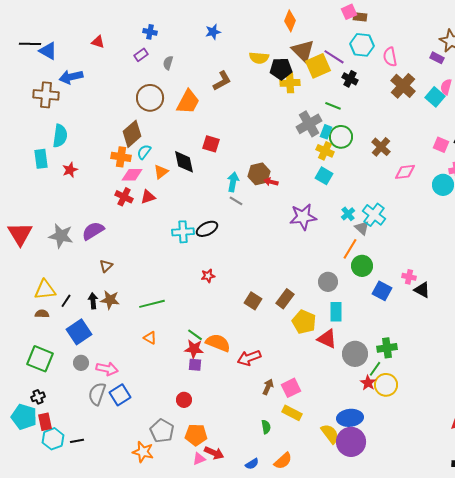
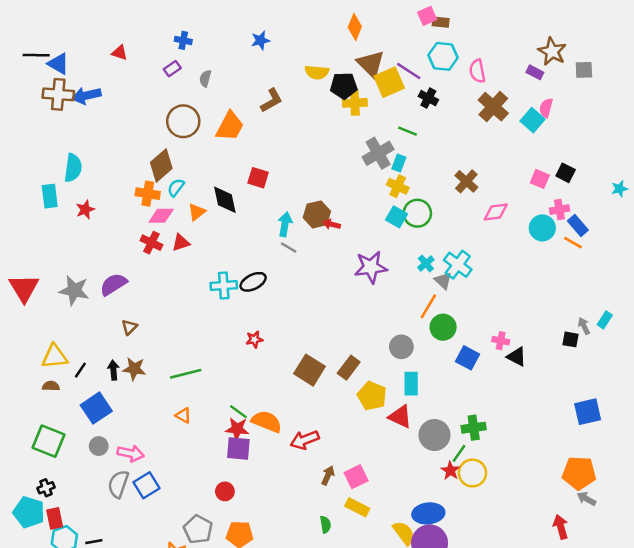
brown cross: (46, 95) -> (58, 94), moved
green circle: (341, 137) -> (417, 213), moved
brown square: (253, 301) -> (309, 370), size x1.4
purple square: (195, 365) -> (238, 448), size x1.5

